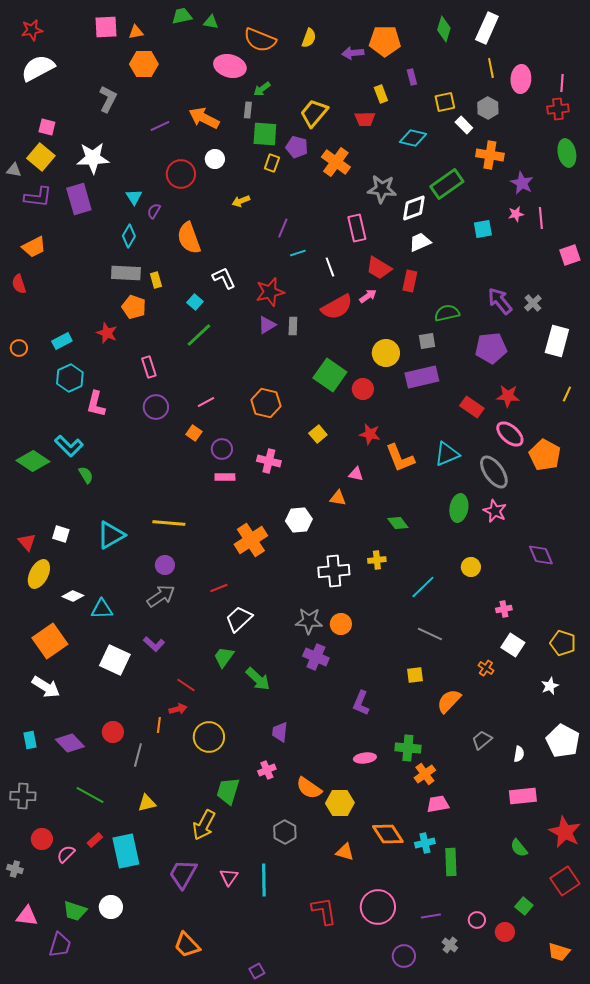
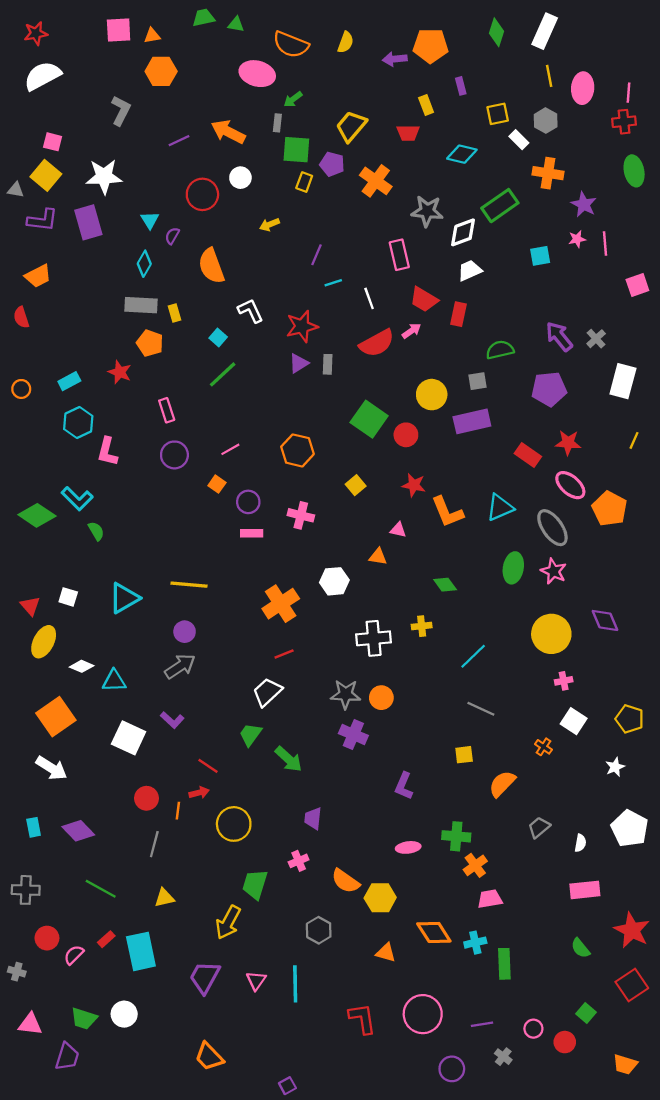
yellow circle: (471, 567) -> (551, 634), moved, size x1.8
red line: (219, 588) -> (284, 654), moved
red circle: (113, 732) -> (146, 798), moved

